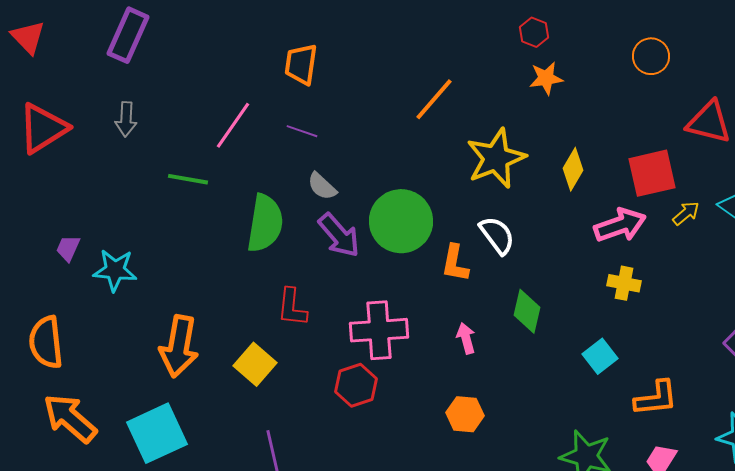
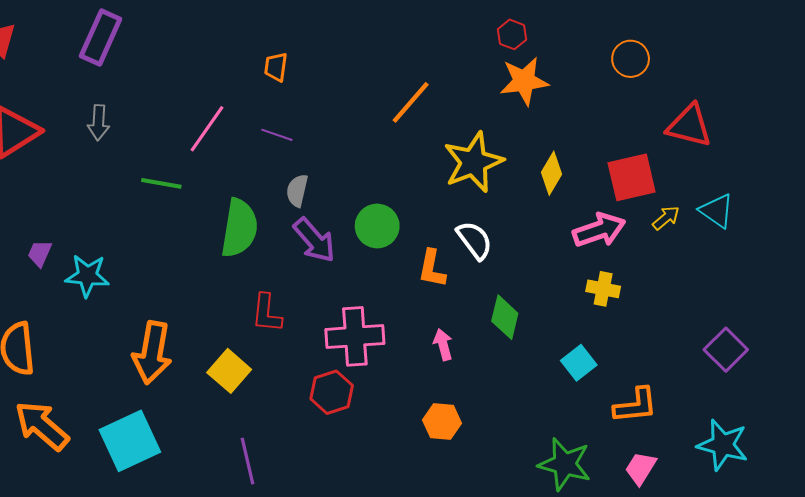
orange trapezoid: (301, 64) -> (276, 67), size x0.7
orange star: (546, 78) -> (524, 81), size x1.4
gray semicircle: (322, 186) -> (297, 191), turned 60
green circle: (401, 221) -> (377, 226), size x0.7

